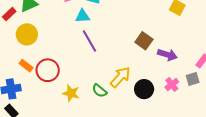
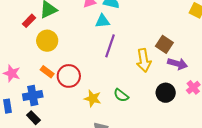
purple line: (90, 41) -> (110, 46), turned 50
purple arrow: (167, 55) -> (178, 64), moved
yellow arrow: (120, 77) -> (144, 60), moved, turned 130

